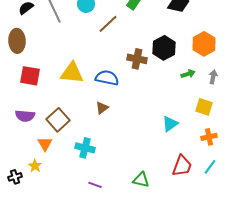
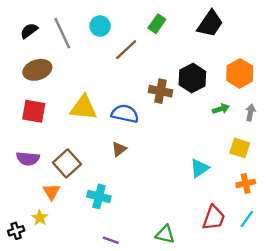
brown ellipse: (17, 41) -> (37, 70), moved, turned 75

